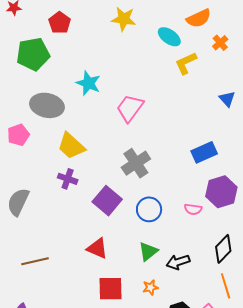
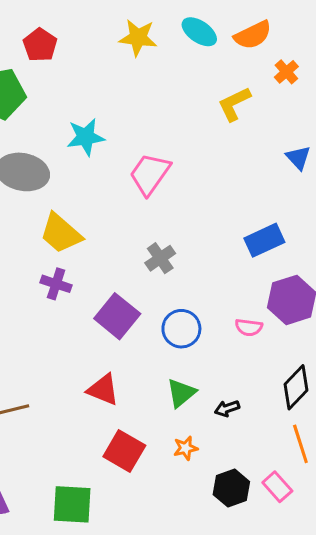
cyan ellipse: (169, 37) -> (199, 32), moved
cyan star: (88, 83) -> (86, 137), turned -30
gray cross: (136, 163) -> (160, 258), size x0.7
black arrow: (178, 262) -> (227, 408), size x0.7
red square: (110, 289) -> (124, 451), turned 32

